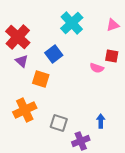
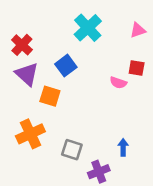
red cross: (18, 37) -> (22, 45), size x0.7
purple triangle: (22, 61) -> (27, 74), size x1.5

